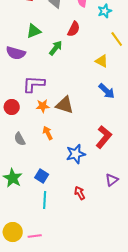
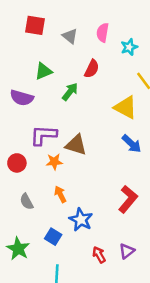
yellow triangle: (102, 61) -> (126, 107), size x1.5
brown triangle: (65, 105) -> (76, 145), moved
blue star: (76, 154) -> (81, 220), moved, turned -30
blue square: (42, 176) -> (53, 237), moved
purple triangle: (112, 180) -> (127, 251), moved
red arrow: (80, 193) -> (99, 255), moved

